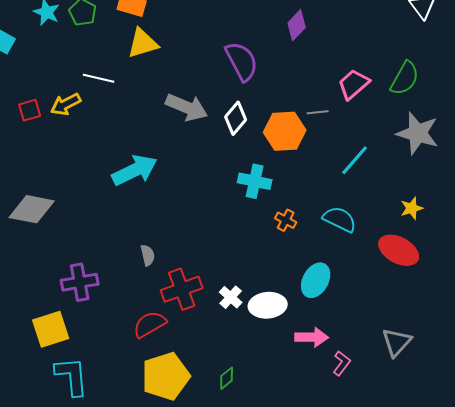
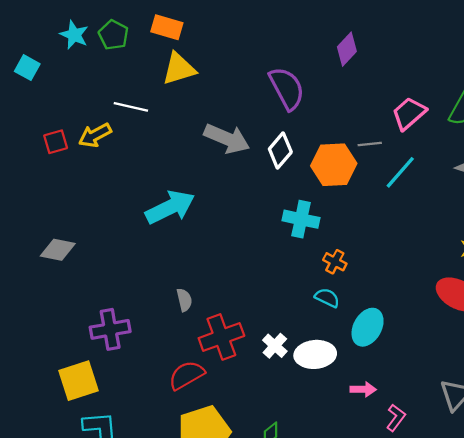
cyan line: (355, 160) -> (400, 172), moved
gray diamond: (32, 209) -> (58, 250), size x0.7
cyan semicircle: (340, 219) -> (327, 298), moved, size x0.7
pink arrow: (312, 337) -> (363, 389), size x0.7

